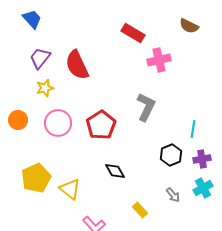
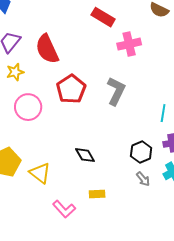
red pentagon: (101, 125) -> (71, 89), moved
black hexagon: (171, 155) -> (141, 152), moved
yellow rectangle: (140, 210) -> (97, 194), moved, turned -49

